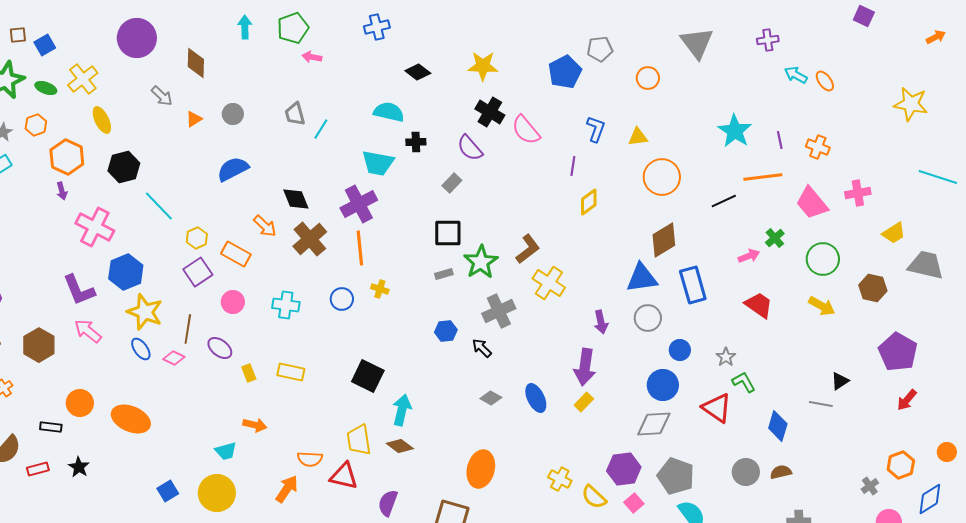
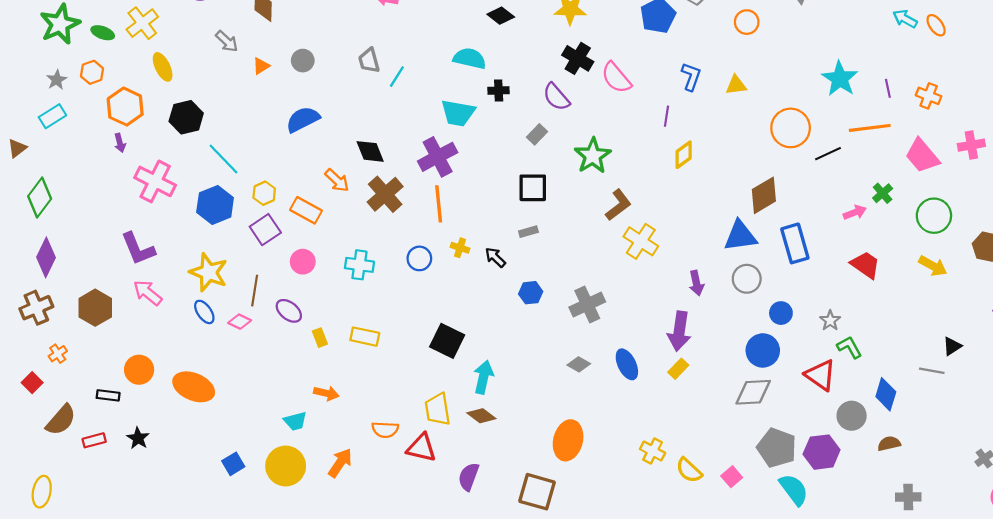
orange circle: (662, 177) -> (791, 128), moved
green star: (481, 262) -> (593, 156), moved
blue hexagon: (126, 272) -> (215, 205), moved
gray cross: (499, 311) -> (587, 304), moved
black arrow: (482, 348) -> (495, 257), moved
purple hexagon: (624, 469) -> (822, 452), moved
gray circle: (746, 472) -> (852, 416), moved
orange arrow: (287, 489) -> (340, 463), moved

